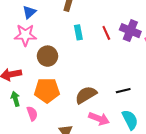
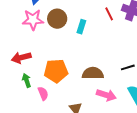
cyan rectangle: (78, 32) -> (81, 27), moved, turned 32
brown circle: (47, 56) -> (57, 19), moved
brown semicircle: (86, 95) -> (93, 73), turned 35

